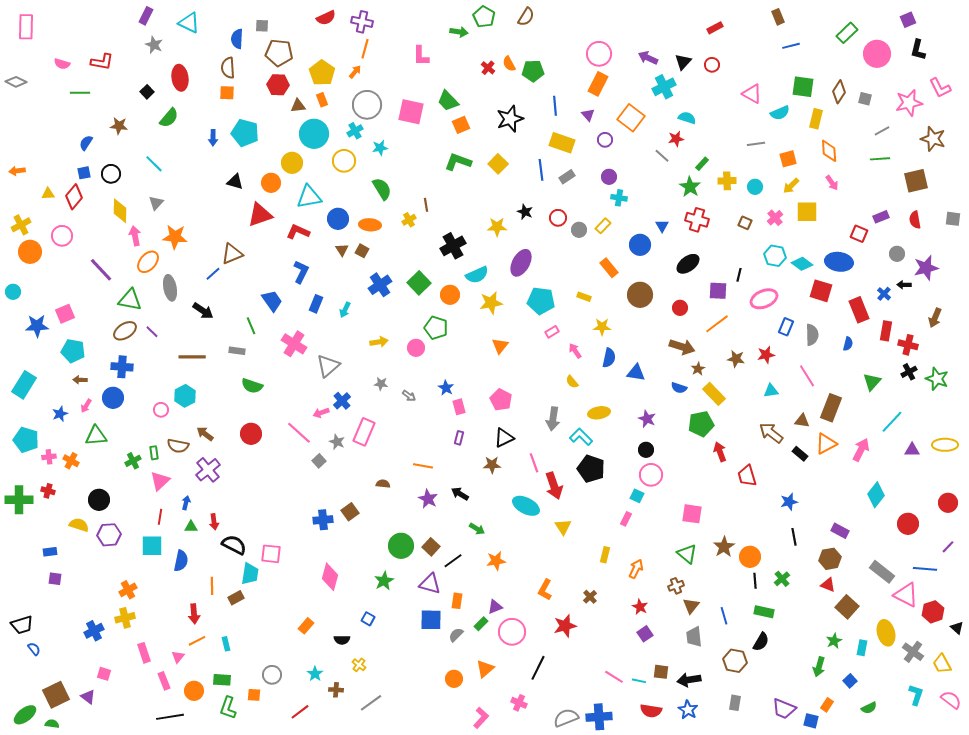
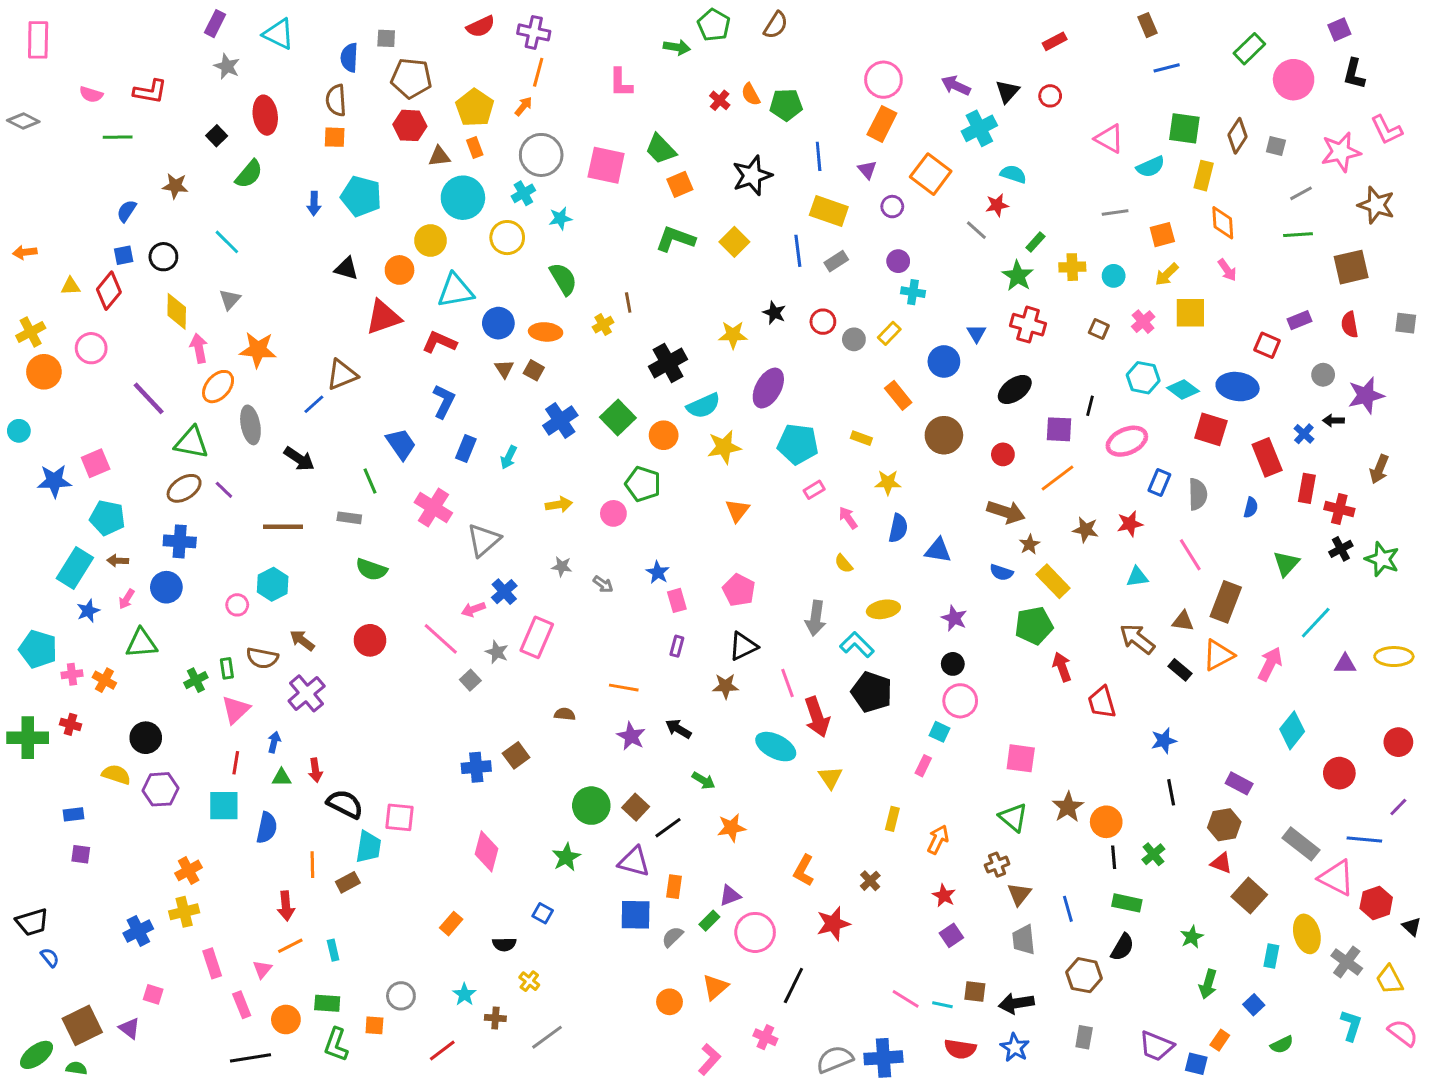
cyan rectangle: (24, 385) -> (75, 568), moved
green star: (834, 641) -> (1192, 937), moved

